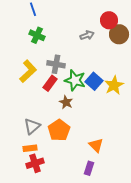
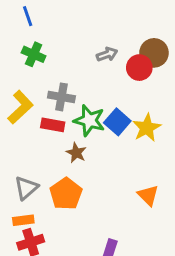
red circle: (109, 20) -> (139, 68), moved
red rectangle: (50, 83) -> (53, 125), turned 63
orange triangle: (96, 145) -> (148, 195), moved

